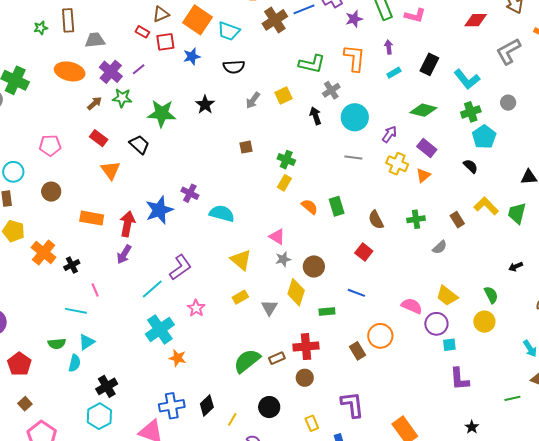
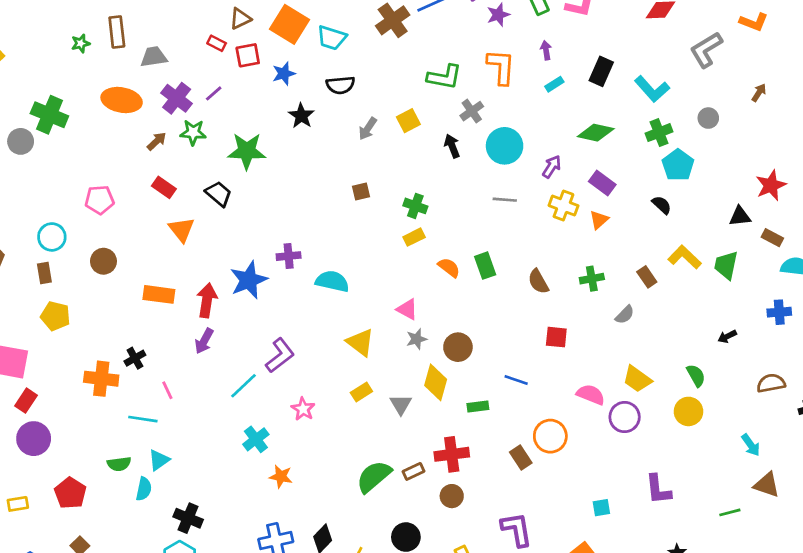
black star: (205, 105) -> (301, 116), moved
yellow rectangle: (284, 183) -> (414, 237), turned 35
purple cross: (190, 193) -> (289, 256), turned -30
orange cross: (44, 252) -> (101, 379), moved, turned -30
red square: (364, 252) -> (556, 337), moved, turned -30
cyan cross: (160, 329) -> (256, 439), size x0.7
cyan square: (449, 345) -> (601, 508), moved
black cross: (107, 386) -> (188, 518), turned -35

